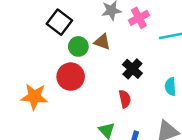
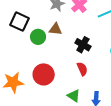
red circle: (71, 77) -> (44, 74), moved

